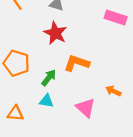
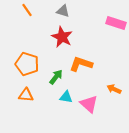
cyan triangle: (47, 101) -> (66, 97), moved
orange triangle: (15, 113) -> (26, 95), moved

